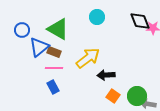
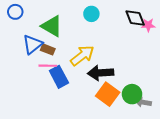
blue circle: (22, 30) -> (15, 12), moved
black arrow: (106, 75) -> (101, 73), size x1.4
blue rectangle: (53, 87) -> (59, 77), moved, size x1.5
orange square: (113, 96) -> (108, 94), size x1.6

